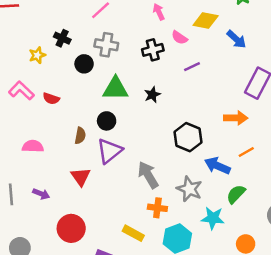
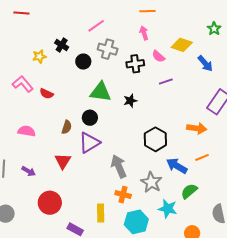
gray cross: (106, 45) -> (108, 49), moved
black circle: (84, 64) -> (83, 62), moved
yellow rectangle: (133, 233) -> (101, 213), turned 54

